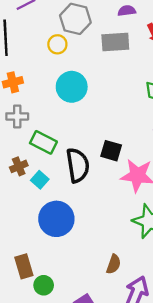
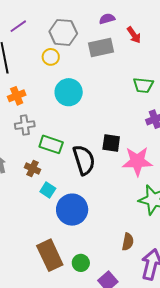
brown cross: (19, 166) -> (32, 168), turned -35
cyan square: (40, 180) -> (48, 190), moved
brown rectangle: (24, 266) -> (50, 255), size x1.4
green circle: (44, 285) -> (81, 263), moved

